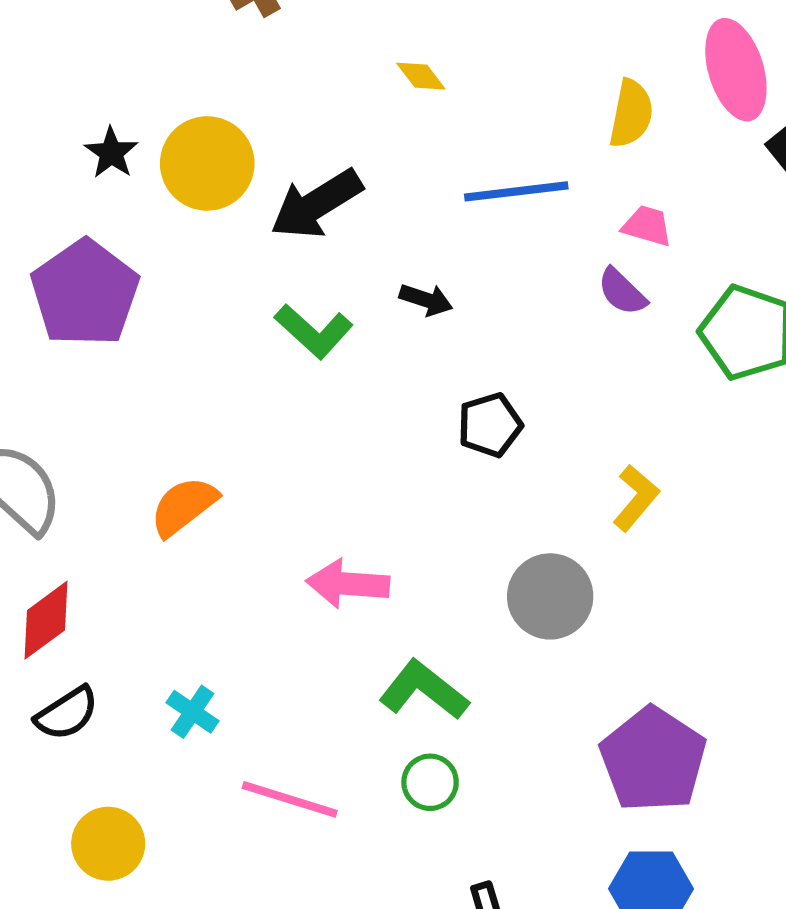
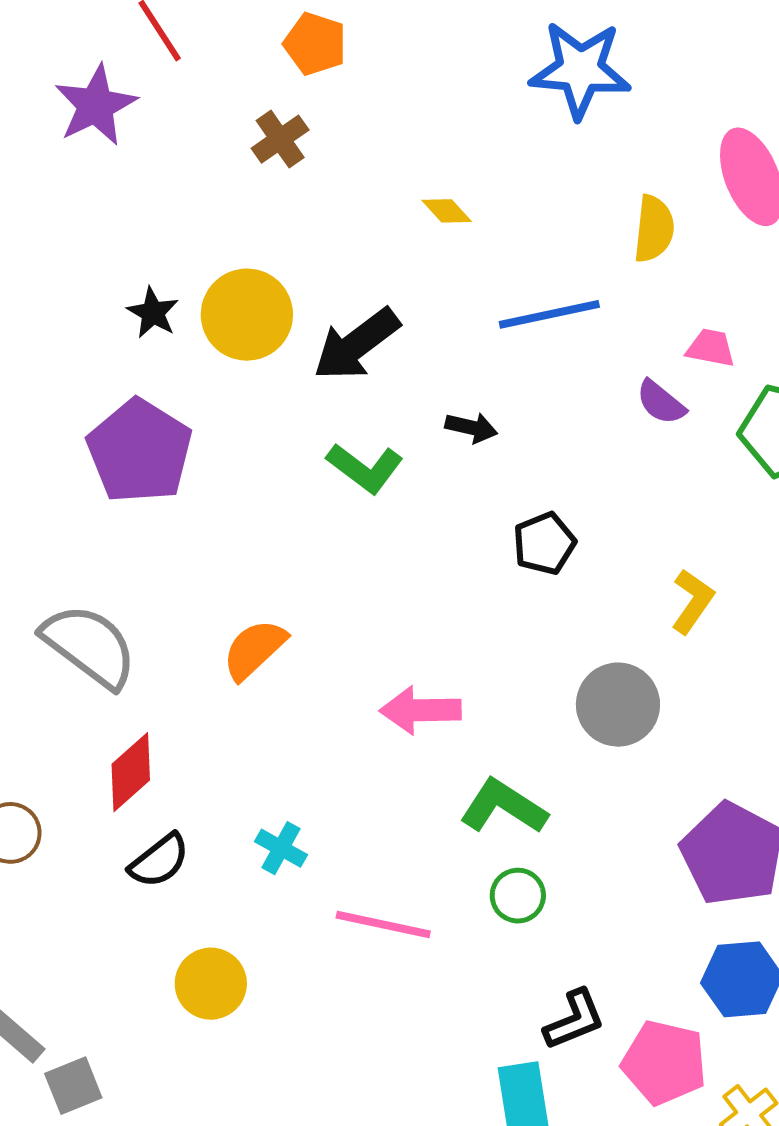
pink trapezoid: (647, 226) -> (711, 348), moved

